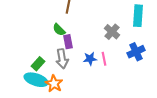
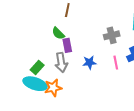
gray cross: (112, 32) -> (112, 35), turned 35
pink line: (104, 59) -> (116, 63), moved
orange star: (54, 84) -> (53, 88), turned 30

